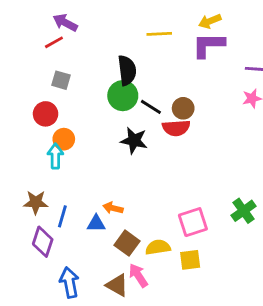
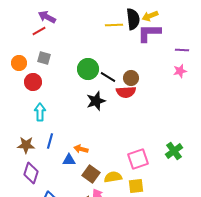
black semicircle: (127, 70) -> (133, 19), moved
orange circle: (64, 139) -> (19, 63), moved
black star: (134, 141) -> (96, 101), turned -30
blue line: (62, 216) -> (50, 141), moved

